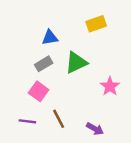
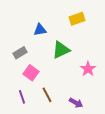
gray rectangle: (44, 64) -> (20, 53), moved
purple line: (27, 121) -> (22, 97), turned 64

